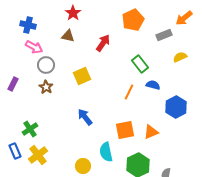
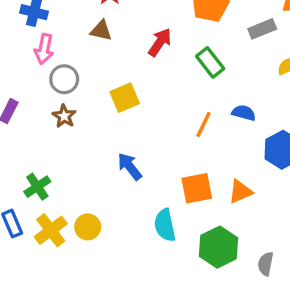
pink arrow: (34, 47) -> (44, 49), turned 72
green rectangle: (140, 64) -> (210, 62), moved
yellow circle: (83, 166) -> (88, 227), moved

